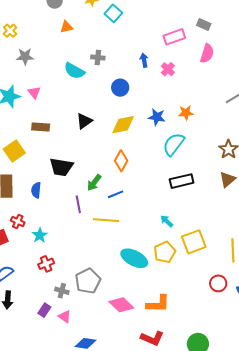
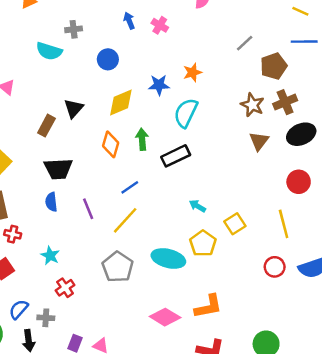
brown rectangle: (41, 127) -> (46, 126), moved, turned -54
orange diamond: (121, 161) -> (111, 144), moved
black rectangle: (182, 181) -> (176, 156), moved
green arrow: (94, 183) -> (142, 139), moved, turned 150
blue semicircle: (36, 190) -> (51, 202), moved
yellow line: (106, 220) -> (125, 220), turned -40
red cross: (18, 222) -> (13, 234), moved
yellow square: (194, 242) -> (235, 224), size x0.7
gray pentagon: (88, 281) -> (118, 267), moved
gray cross: (62, 291) -> (46, 318), moved

